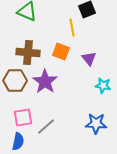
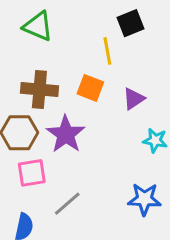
purple triangle: (89, 58) -> (134, 99), turned 35
pink square: (23, 118) -> (32, 173), moved

